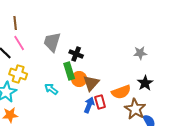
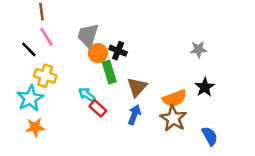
orange circle: (79, 79) -> (98, 53), moved
red rectangle: (100, 102) -> (98, 108), moved, turned -32
brown star: (135, 109) -> (173, 118), moved

